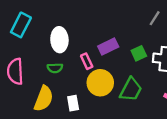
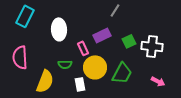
gray line: (155, 18) -> (115, 10), moved
green semicircle: (55, 68) -> (65, 64), moved
white rectangle: (73, 103) -> (80, 84), moved

